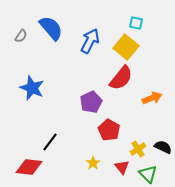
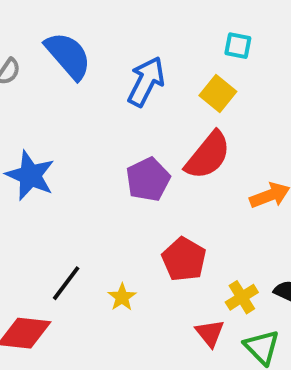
yellow square: (126, 47) -> (218, 94), size x0.7
purple pentagon: (91, 102) -> (148, 179), moved
yellow star: (93, 163) -> (122, 297), moved

